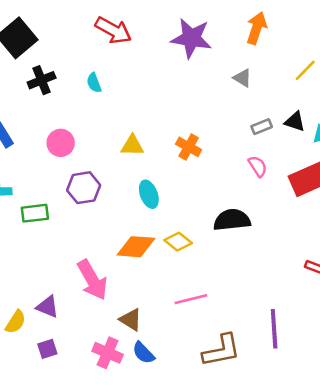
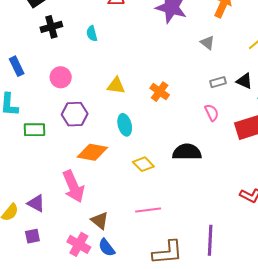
orange diamond: (136, 247) -> (92, 152), moved

